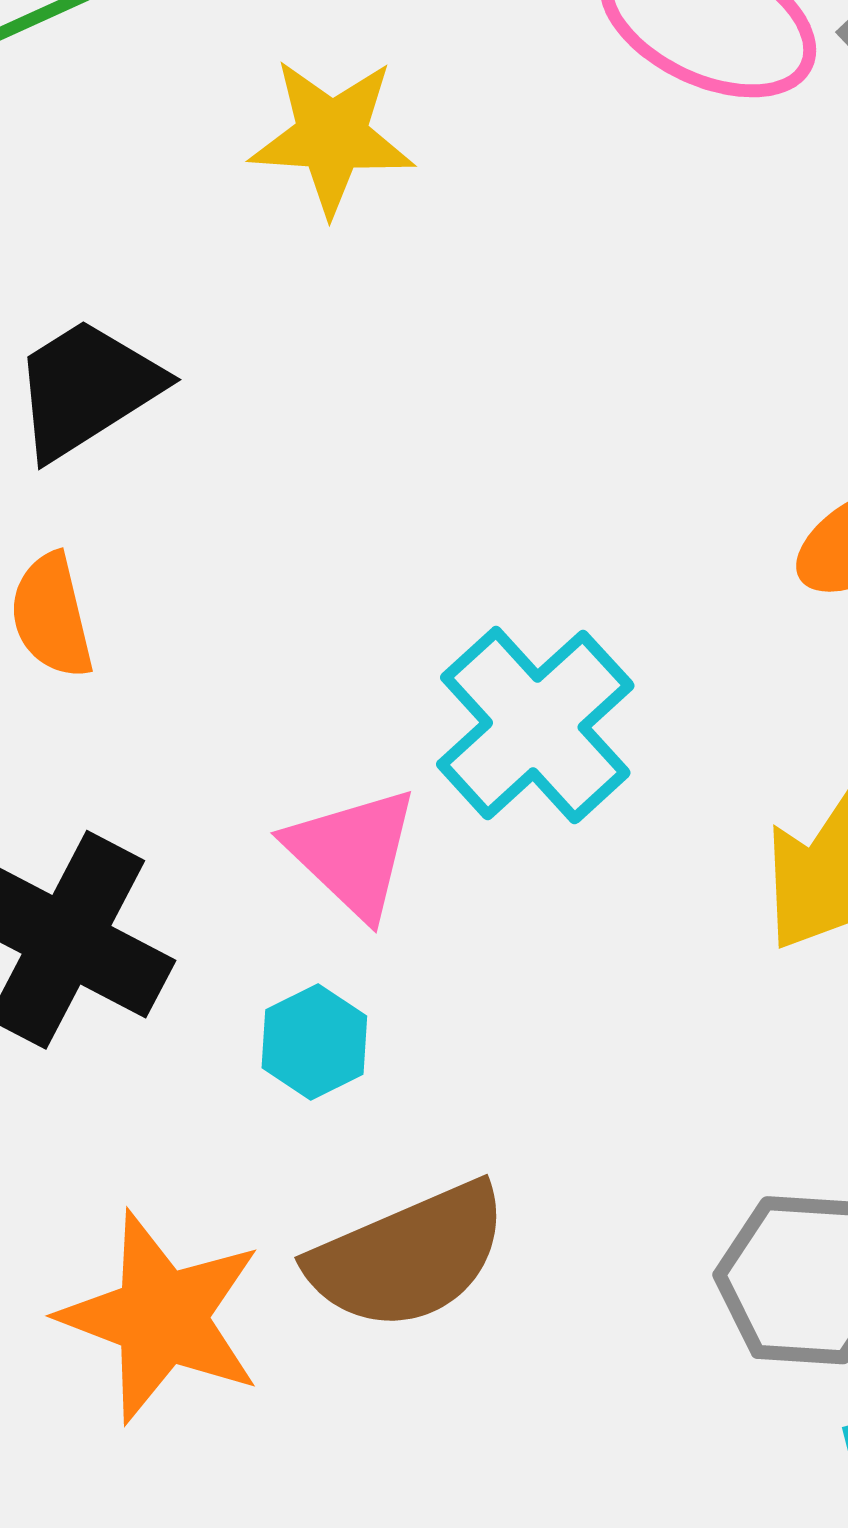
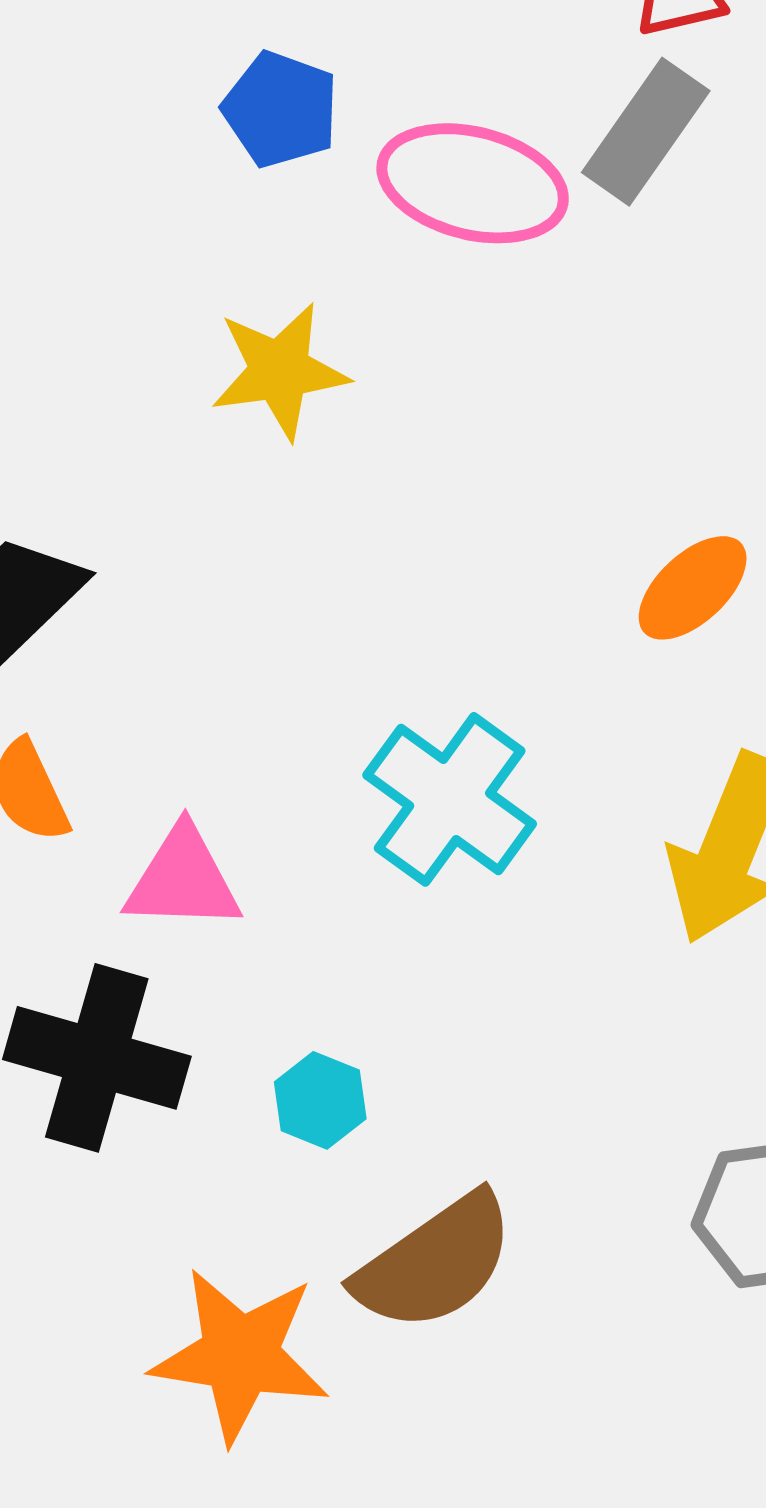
yellow star: (332, 136) -> (280, 371), moved
pink triangle: (352, 852) -> (183, 879), moved, turned -30

